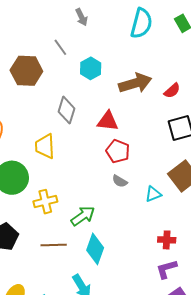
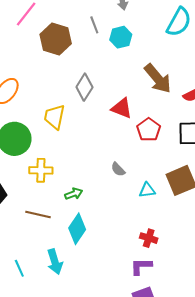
cyan hexagon: (91, 68) -> (121, 37), moved
brown arrow: (135, 83) -> (158, 78), turned 52
red pentagon: (118, 151) -> (149, 130), moved
green arrow: (83, 216) -> (74, 194), size x0.7

